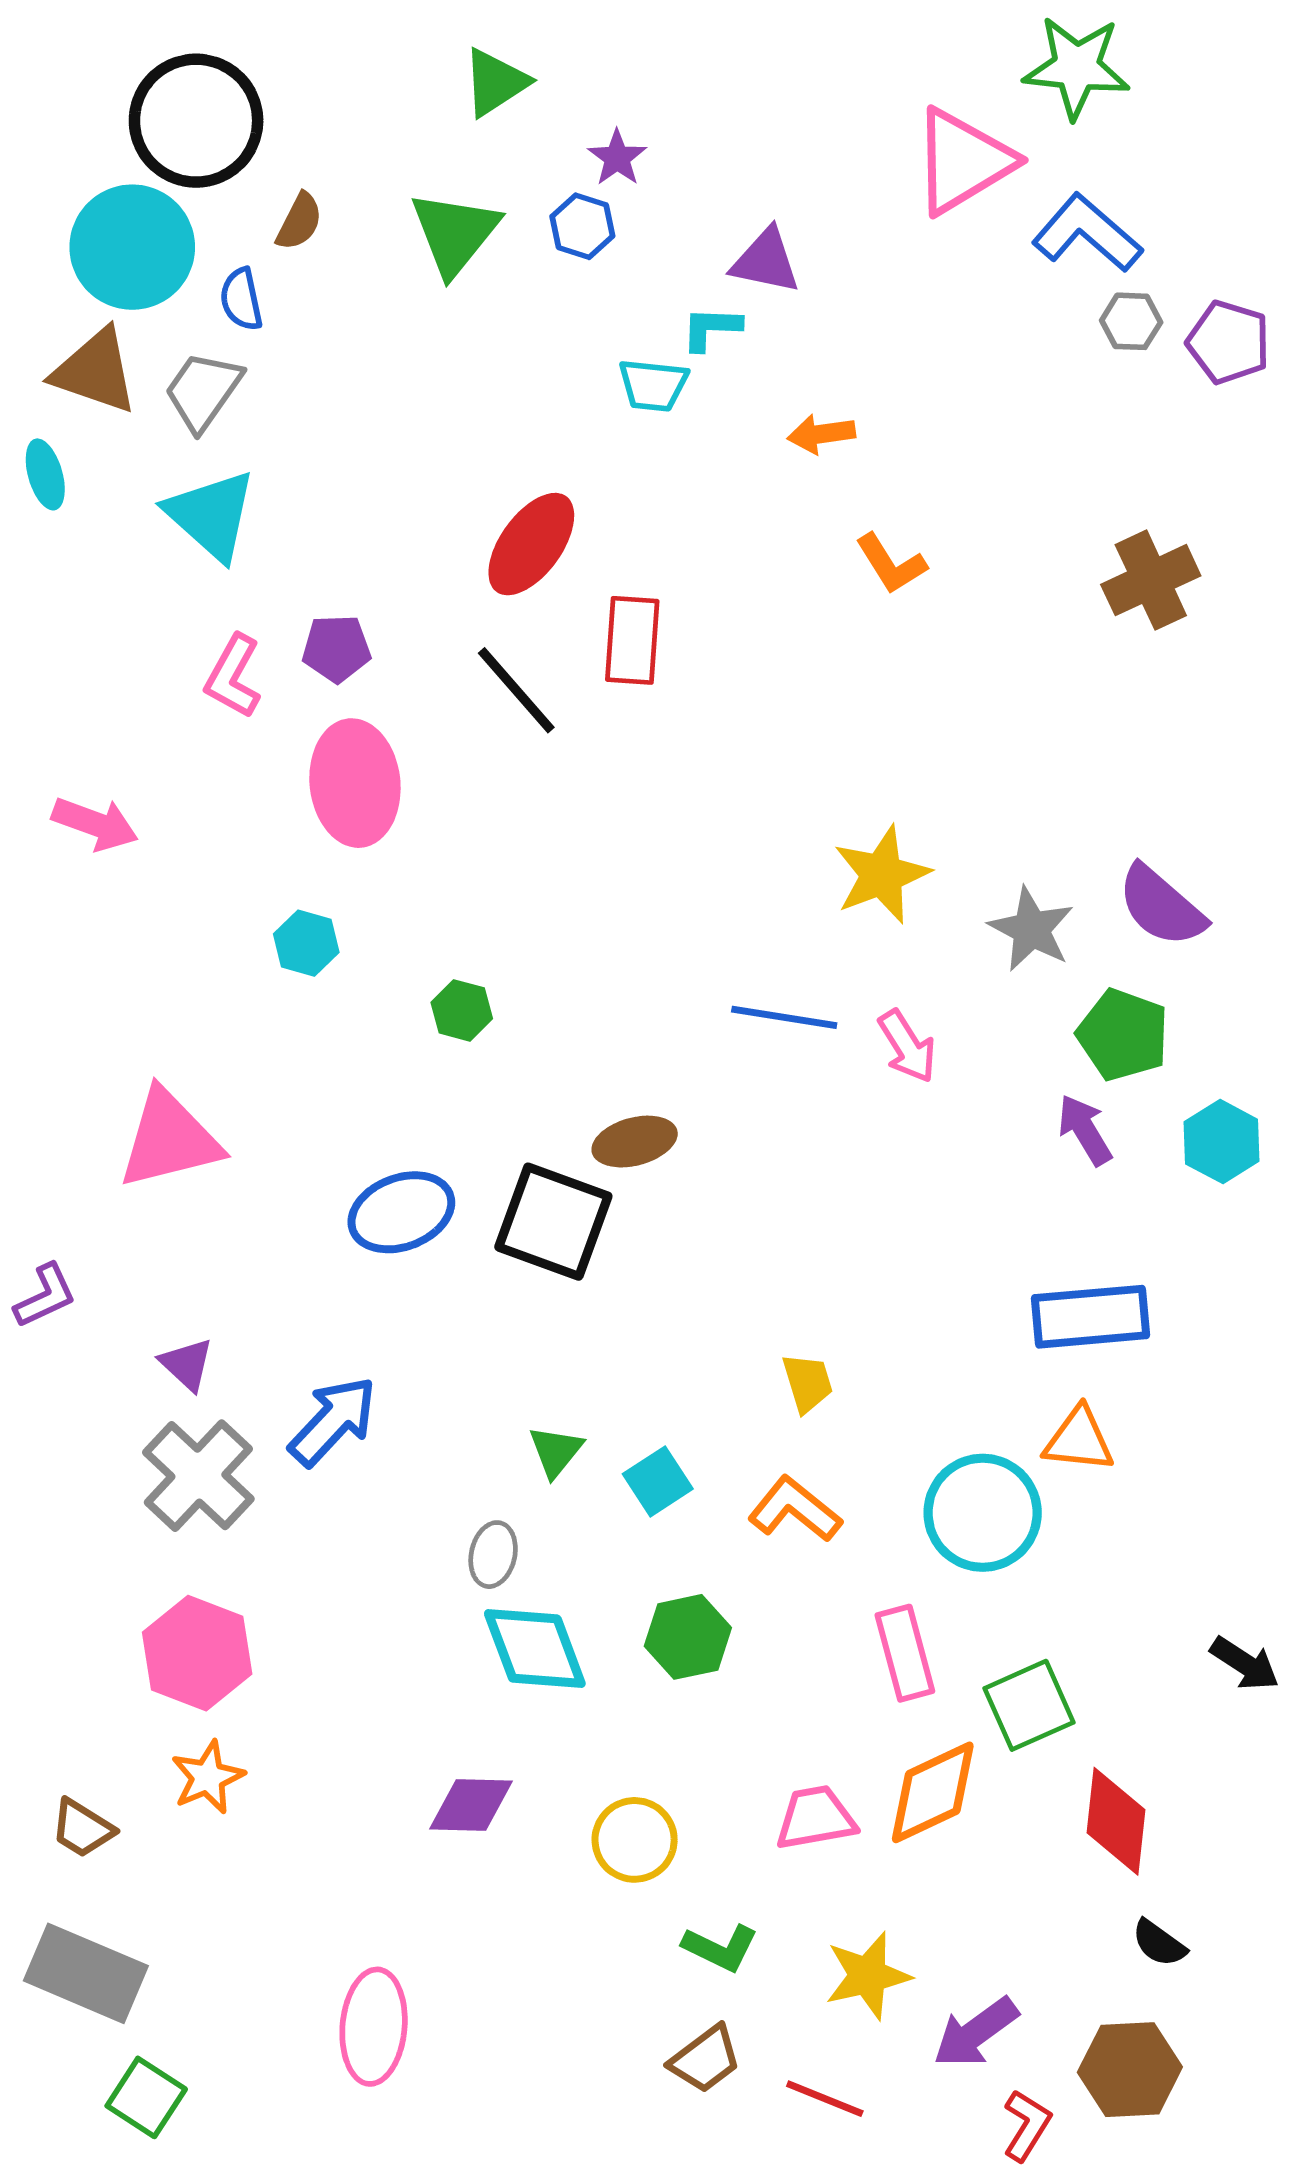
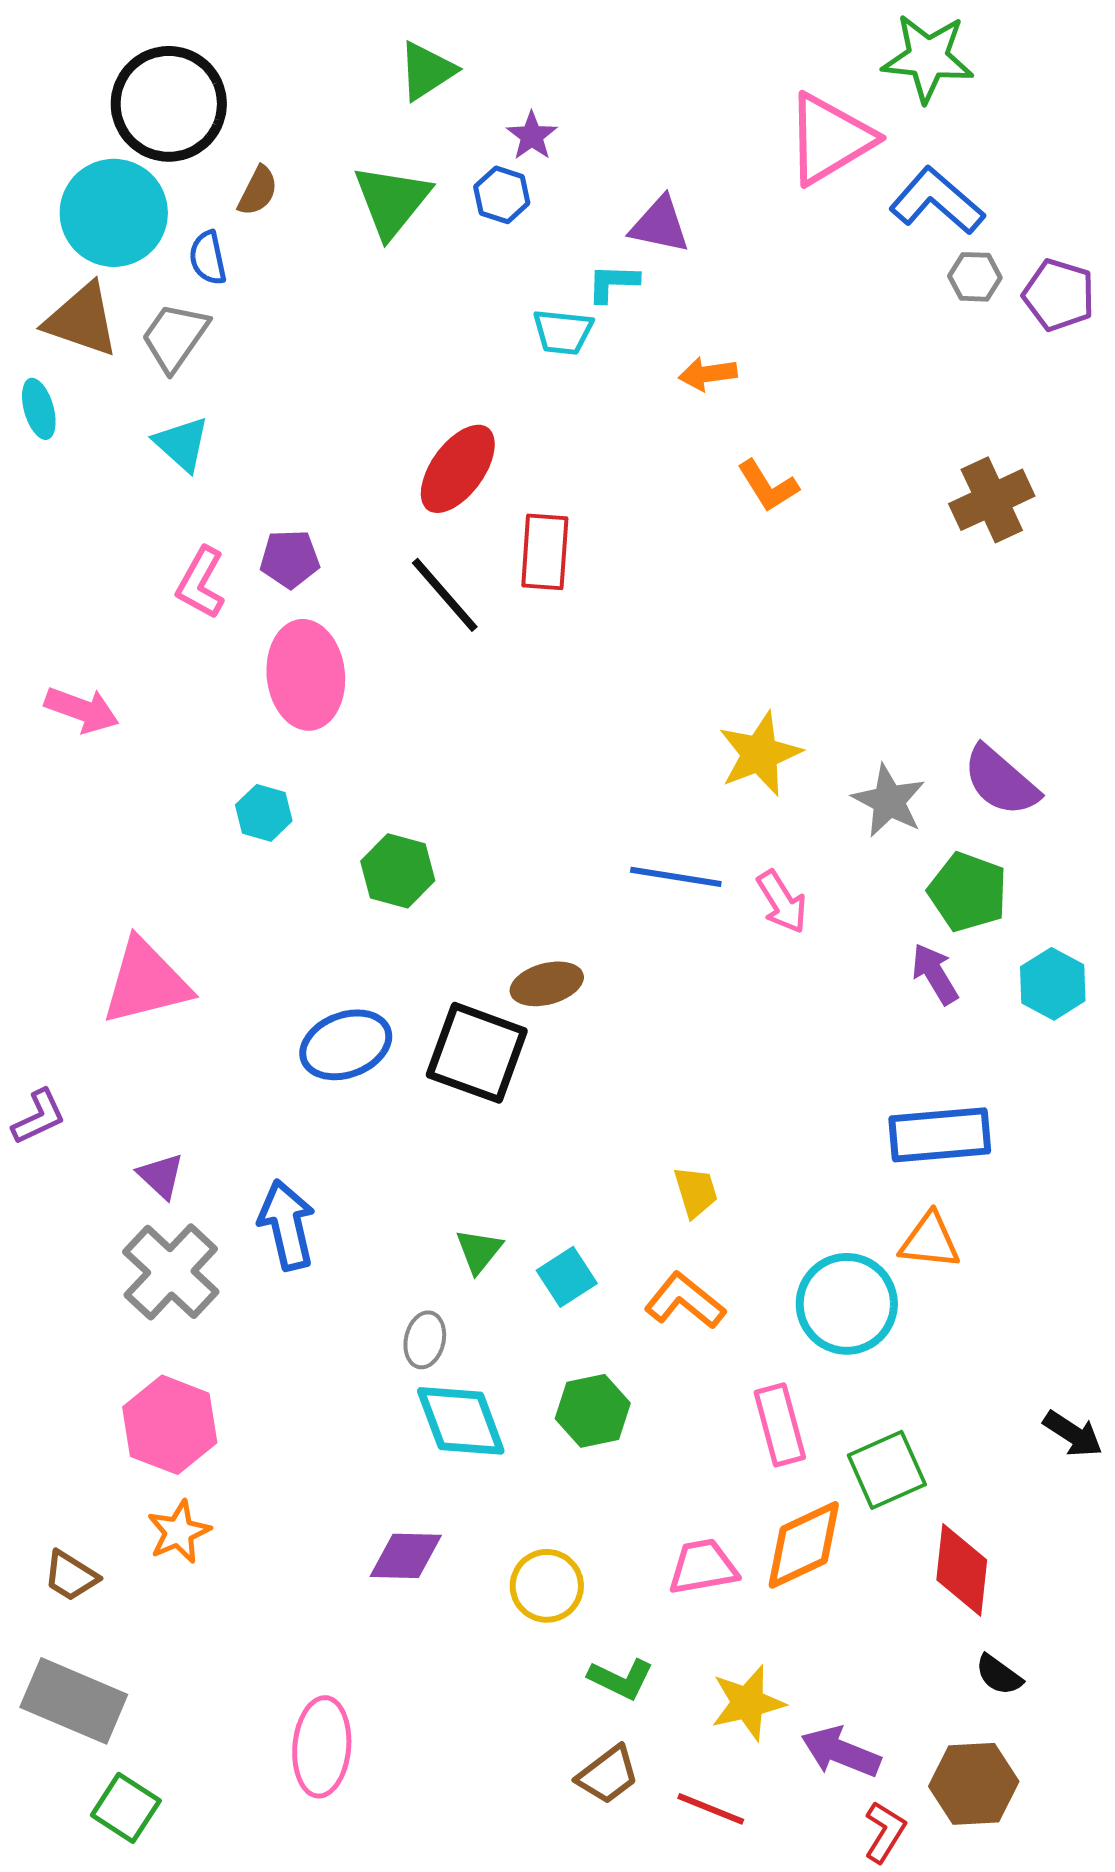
cyan triangle: (211, 515) -> (182, 444), size x0.7
green hexagon: (462, 1010) -> (398, 871), size x1.4
blue arrow: (333, 1421) -> (287, 1225), turned -56
purple arrow: (976, 2032) -> (841, 1752), turned 58

